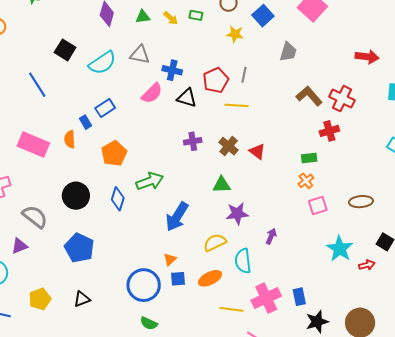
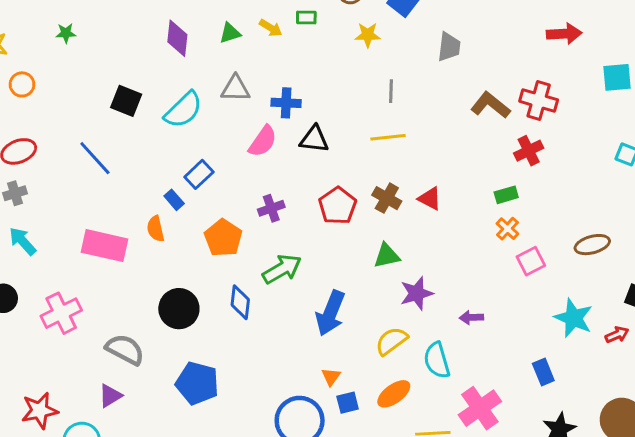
red pentagon: (216, 80) -> (337, 206), moved
purple cross: (193, 141) -> (271, 208), moved
purple arrow: (271, 236) -> (471, 318), turned -105
blue rectangle: (299, 297) -> (543, 372), moved

